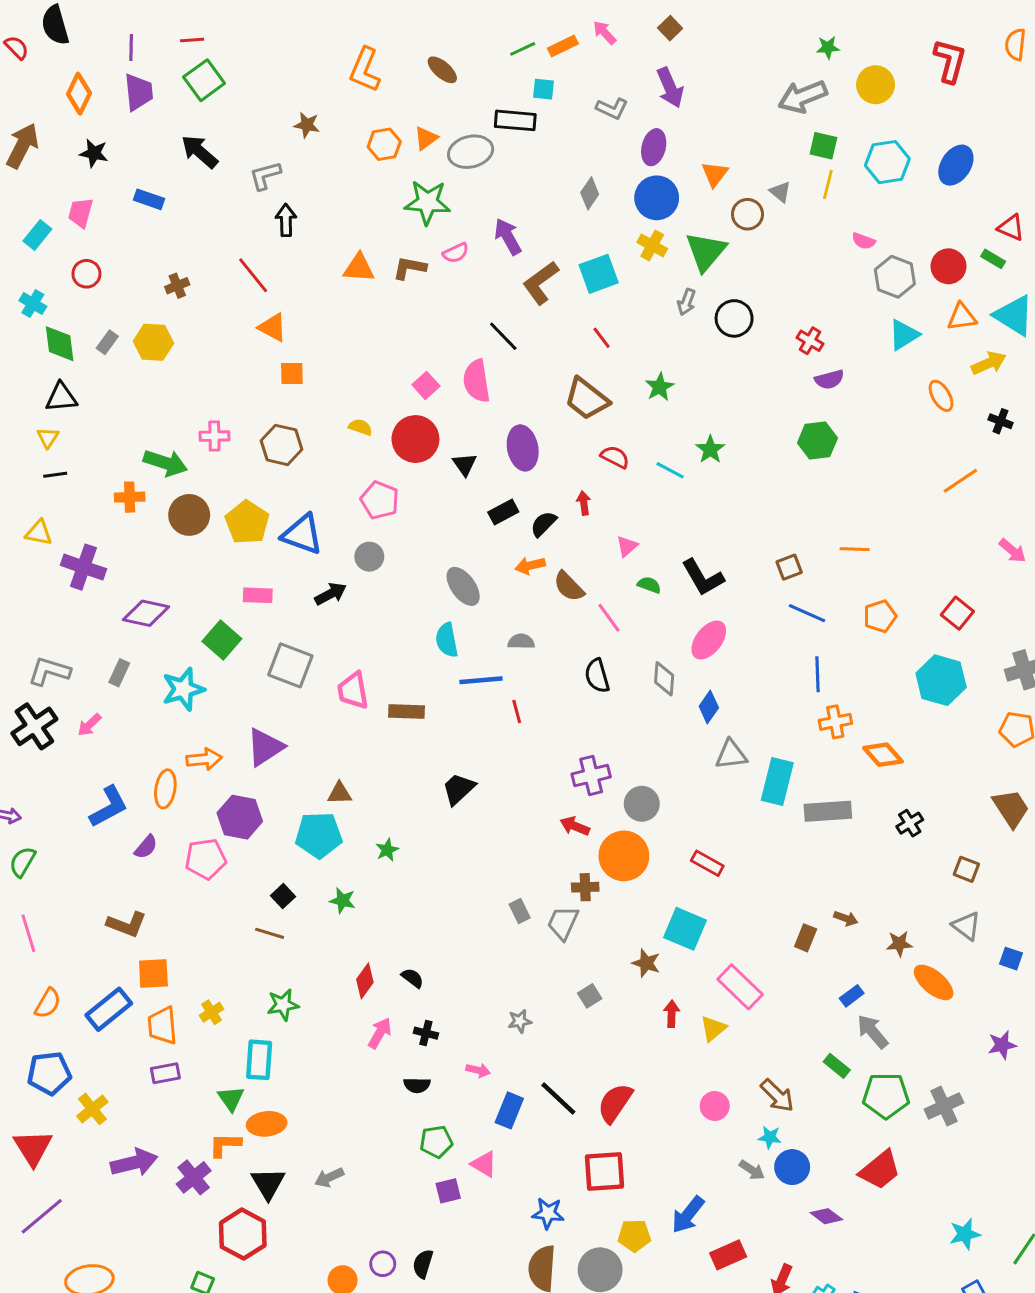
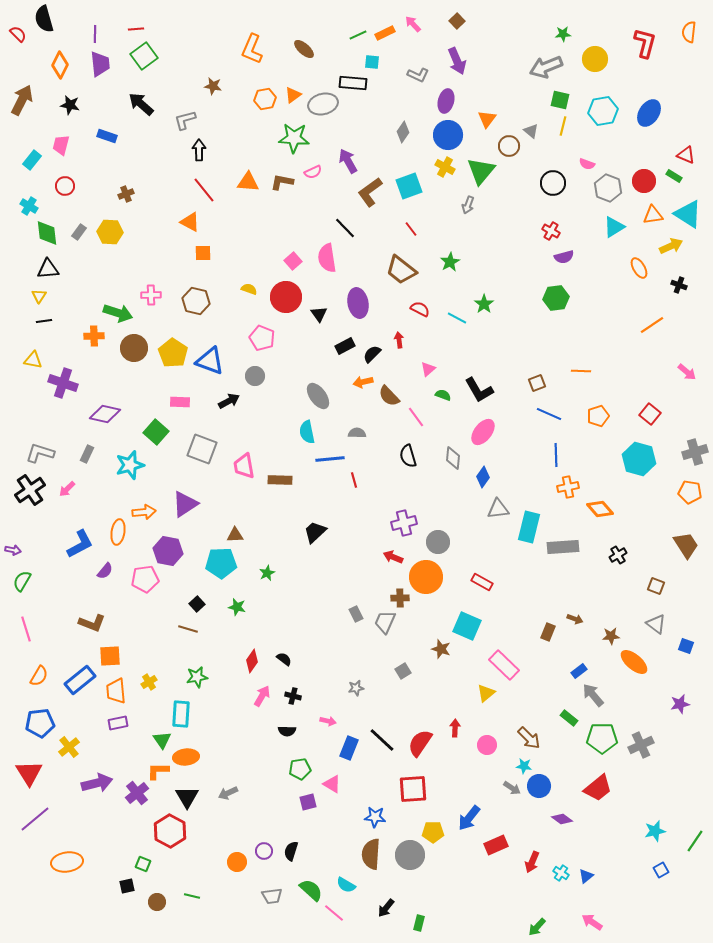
red line: (253, 275) -> (204, 190), moved
black circle: (734, 318) -> (553, 183), moved
red arrow: (672, 1014) -> (455, 728), moved

